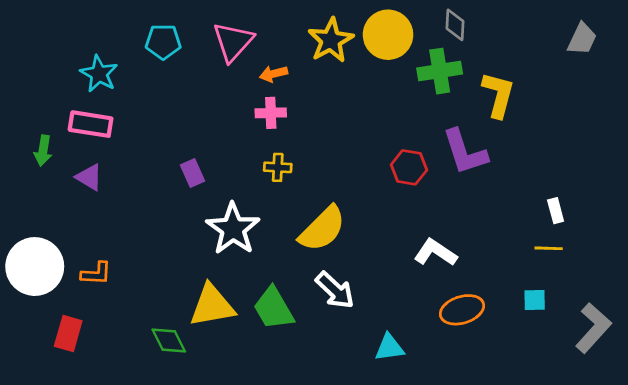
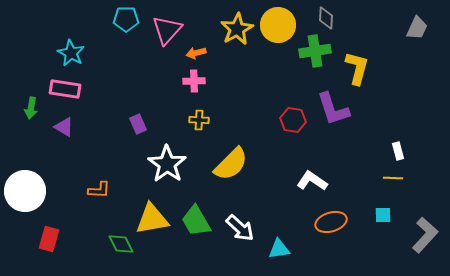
cyan pentagon: (163, 42) -> (126, 19), moved
orange L-shape: (96, 273) -> (99, 190), moved
white arrow: (335, 290) -> (240, 228), moved

